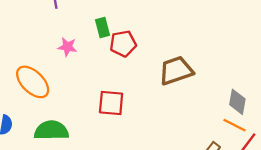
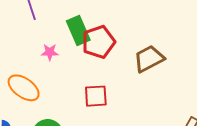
green rectangle: (102, 28) -> (78, 30), size x1.6
red pentagon: (123, 44) -> (99, 42), size x1.4

